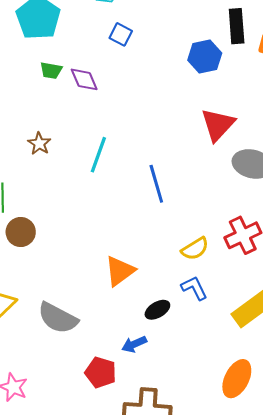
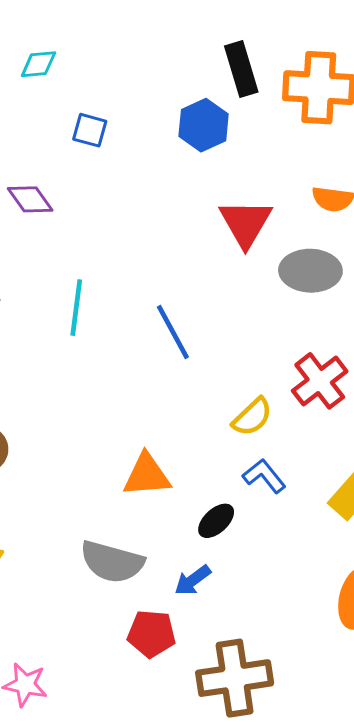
blue square: (121, 34) -> (90, 130), moved
orange triangle: (120, 271) -> (147, 475), turned 44
gray semicircle: (58, 318) -> (112, 562), moved

